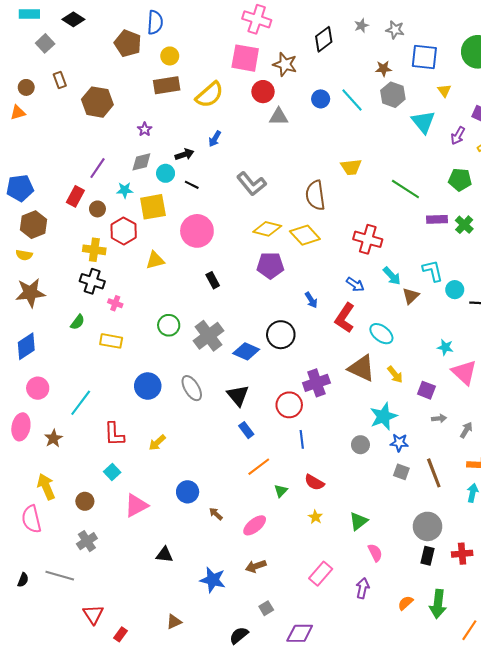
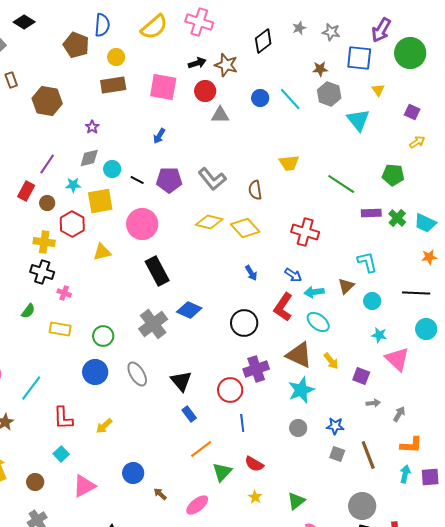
pink square: (245, 58) -> (163, 87), moved
yellow semicircle: (210, 95) -> (154, 27), moved
purple arrow: (458, 136) -> (381, 30), moved, size x1.4
black arrow: (184, 154) -> (197, 63), moved
gray L-shape: (251, 184) -> (212, 179), moved
brown semicircle: (315, 195) -> (255, 190), size x0.7
purple pentagon: (270, 266) -> (169, 180), moved
cyan arrow: (392, 276) -> (314, 292), moved, turned 126
black rectangle: (213, 280) -> (157, 271), size x1.8
cyan circle: (455, 290) -> (372, 301), moved
blue arrow: (311, 300) -> (251, 273), moved
green circle: (169, 325) -> (103, 336), moved
black circle: (281, 335) -> (244, 323), moved
blue diamond: (246, 351) -> (189, 310), moved
cyan star: (383, 416) -> (301, 390), moved
green triangle: (281, 491) -> (222, 472), size x1.5

